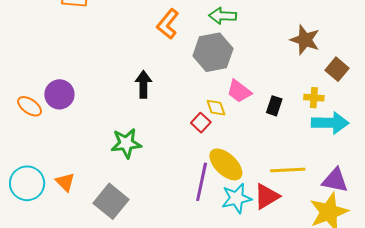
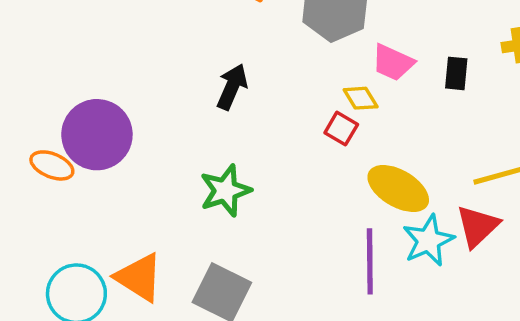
black arrow: (143, 84) -> (232, 87), turned 36
purple circle: (59, 94) -> (97, 135), size x1.4
orange triangle: (65, 182) -> (139, 277), size x1.5
purple line: (202, 182) -> (370, 261), moved

